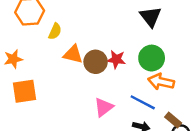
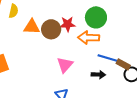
orange arrow: (161, 82) -> (89, 38), moved
blue line: (143, 102) -> (108, 58), moved

